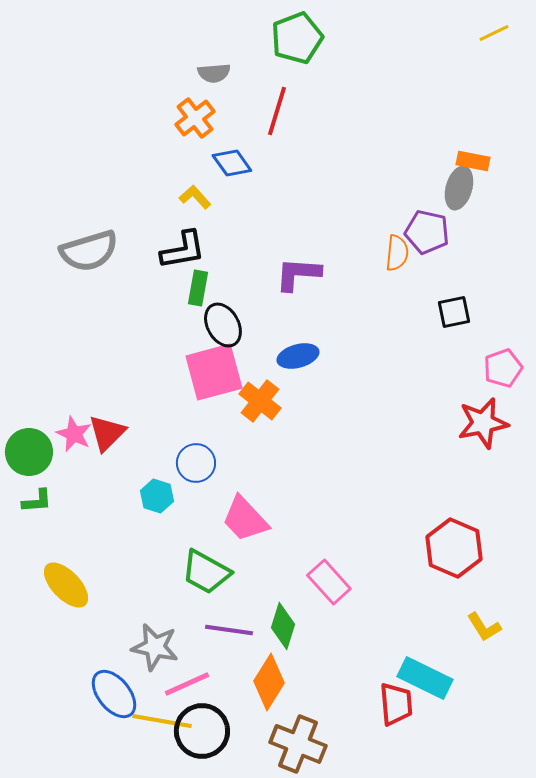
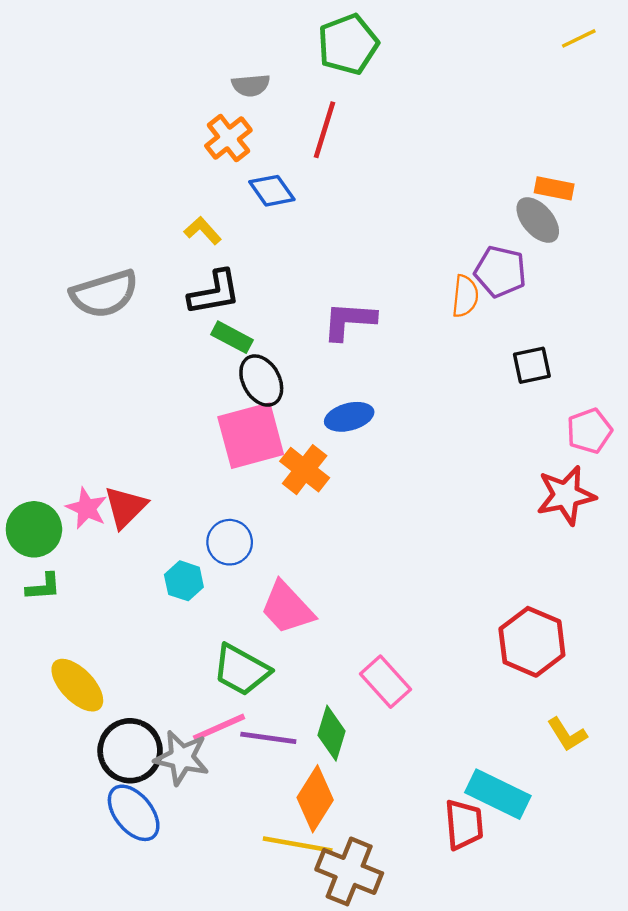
gray ellipse: (459, 188) -> (538, 220), turned -57
yellow L-shape: (195, 197) -> (203, 231), moved
green rectangle: (198, 288) -> (232, 337), turned -72
pink line: (187, 684) -> (219, 727), moved
yellow line: (162, 721) -> (298, 844), moved
black circle: (202, 731) -> (130, 751), moved

